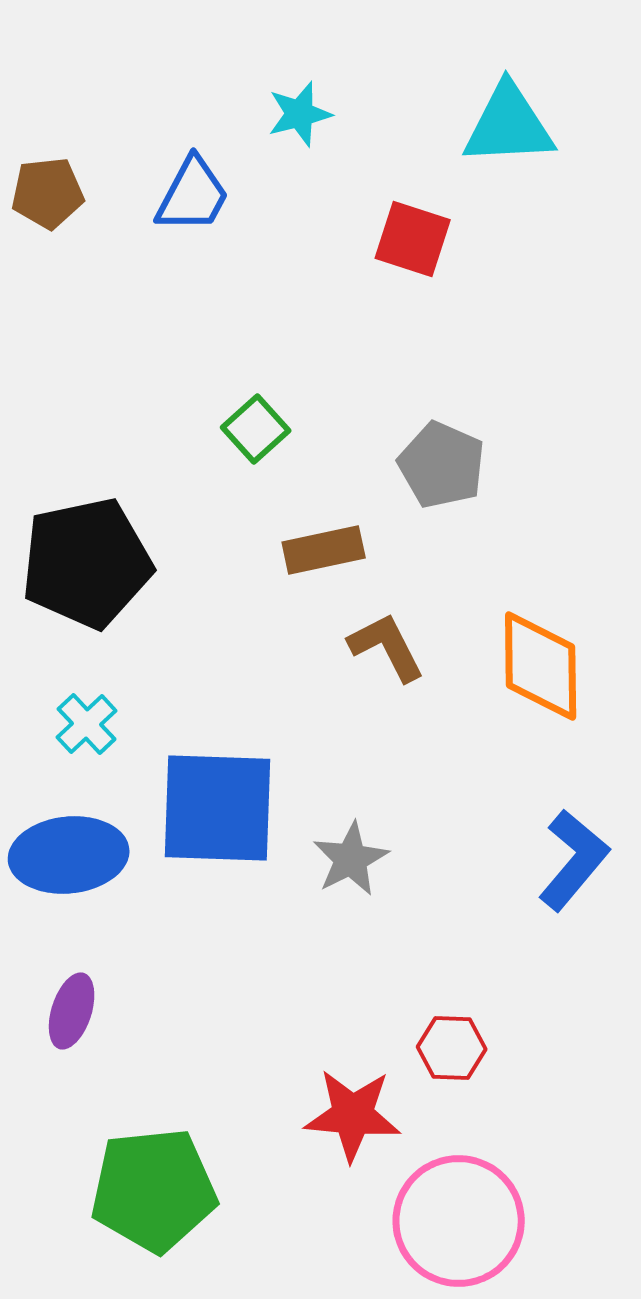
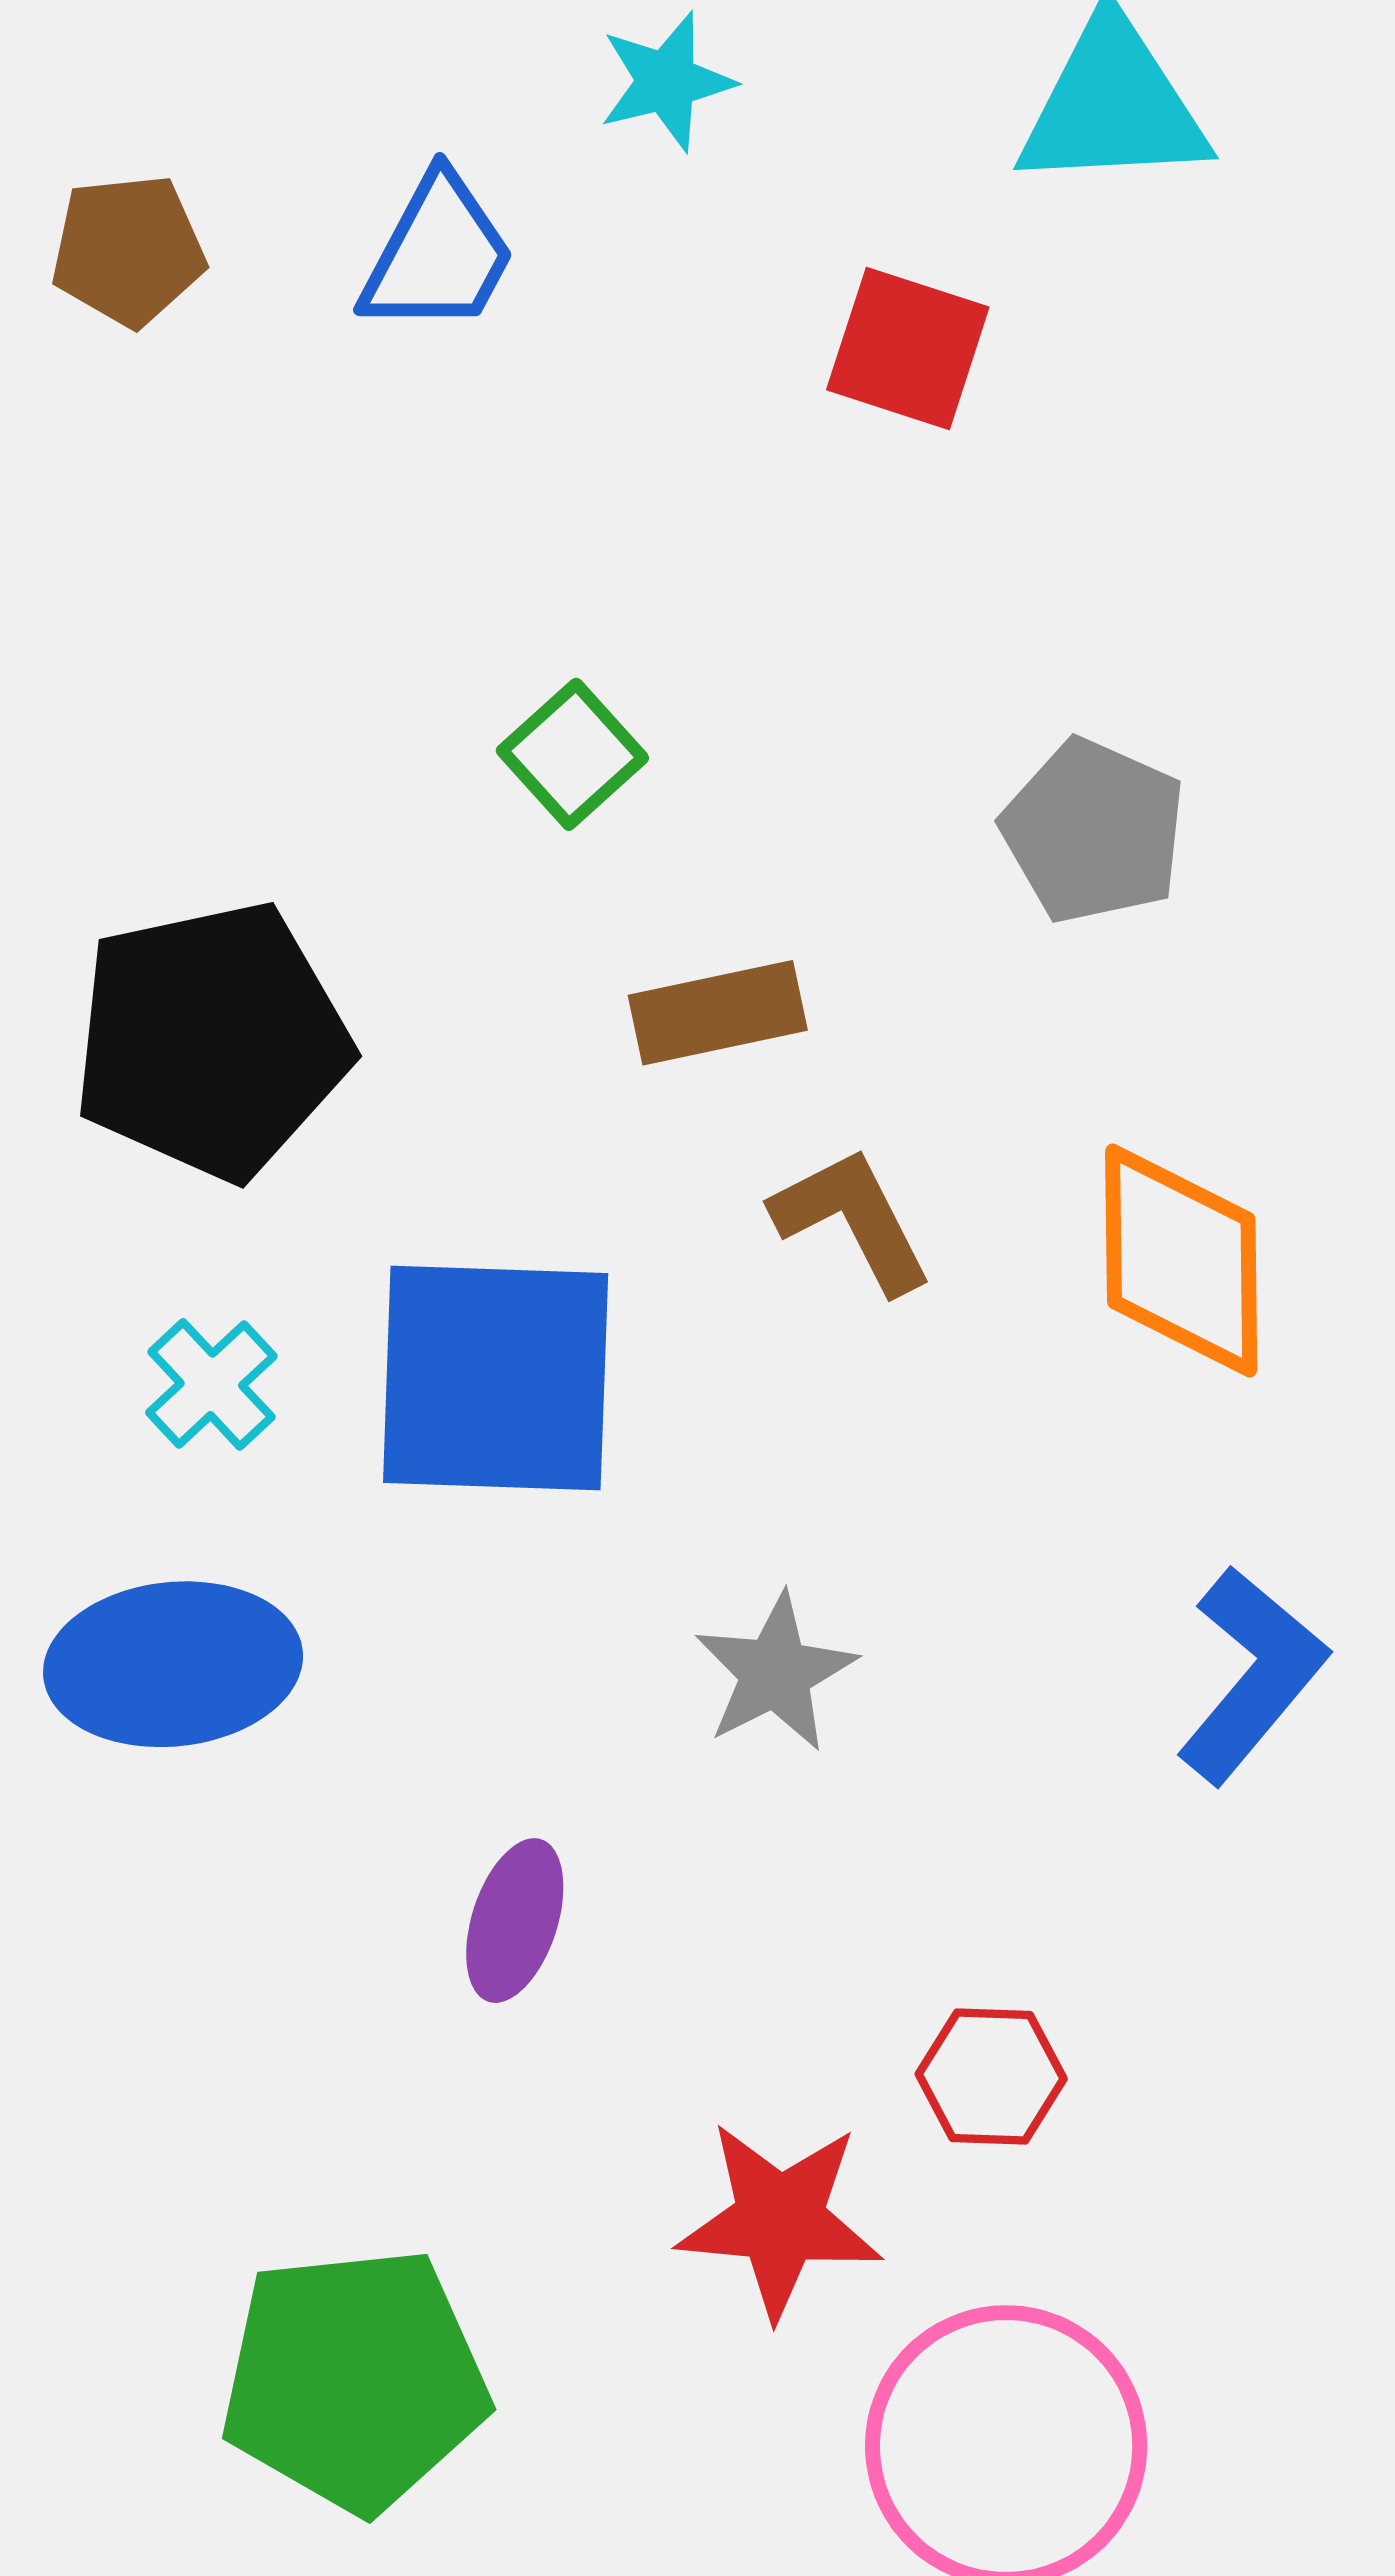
gray pentagon: (442, 465) -> (1094, 831), moved
blue square: (218, 808) -> (496, 1378), moved
purple ellipse: (72, 1011) -> (515, 1921), moved

